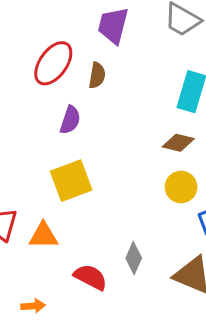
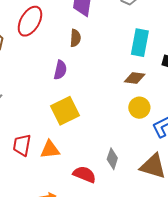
red ellipse: (53, 63) -> (30, 21), moved

